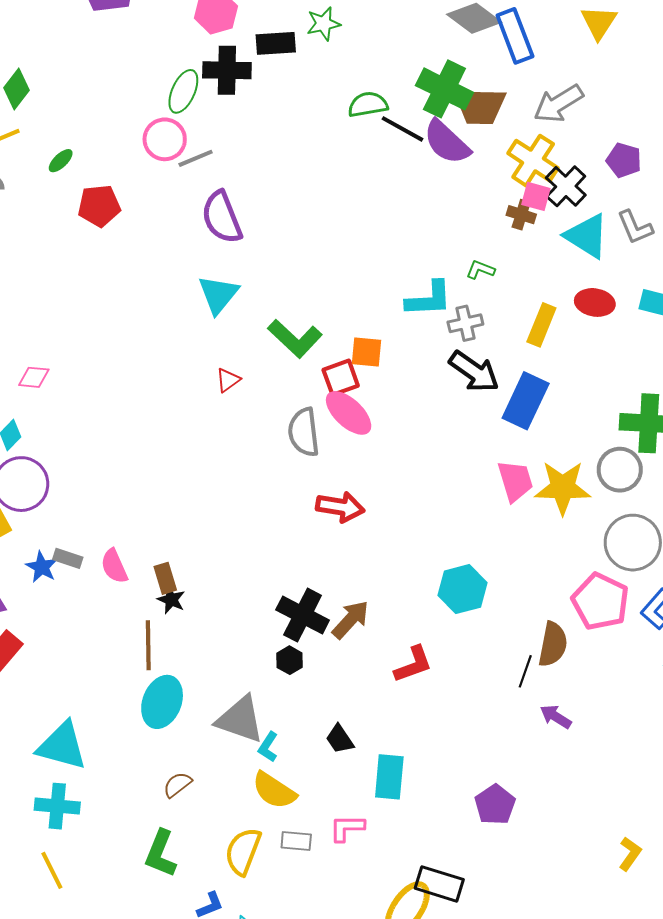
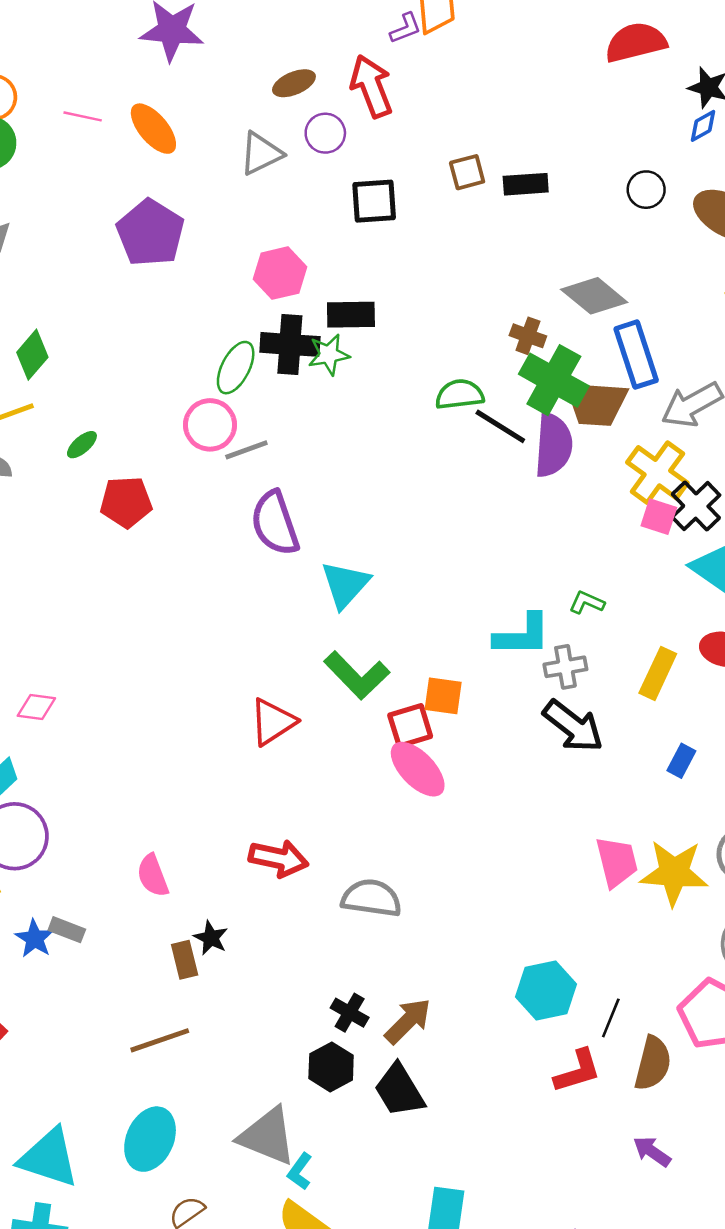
green star: (323, 24) -> (329, 354), moved
blue rectangle: (515, 36) -> (636, 355), moved
purple semicircle: (447, 142) -> (553, 445), turned -132
brown cross: (521, 215) -> (528, 336), moved
cyan triangle: (218, 295) -> (345, 584), moved
red triangle: (228, 380) -> (273, 722), size x1.6
blue rectangle: (526, 401) -> (681, 761), moved, size x0.5
gray semicircle: (304, 432) -> (371, 898), moved, turned 102
red arrow: (340, 507) -> (279, 858), moved
pink semicircle: (114, 566) -> (153, 876), moved
black star: (171, 600) -> (211, 938), moved
black cross: (303, 615) -> (350, 1013), size x0.6
brown line: (148, 645) -> (160, 1040), turned 69
black hexagon: (290, 660) -> (331, 1067), size x1.4
red L-shape: (413, 664) -> (578, 1071), moved
black line: (525, 671) -> (611, 1018), moved
cyan ellipse: (162, 702) -> (150, 1139), moved
black trapezoid: (340, 739) -> (399, 1090), moved, size x1.5

